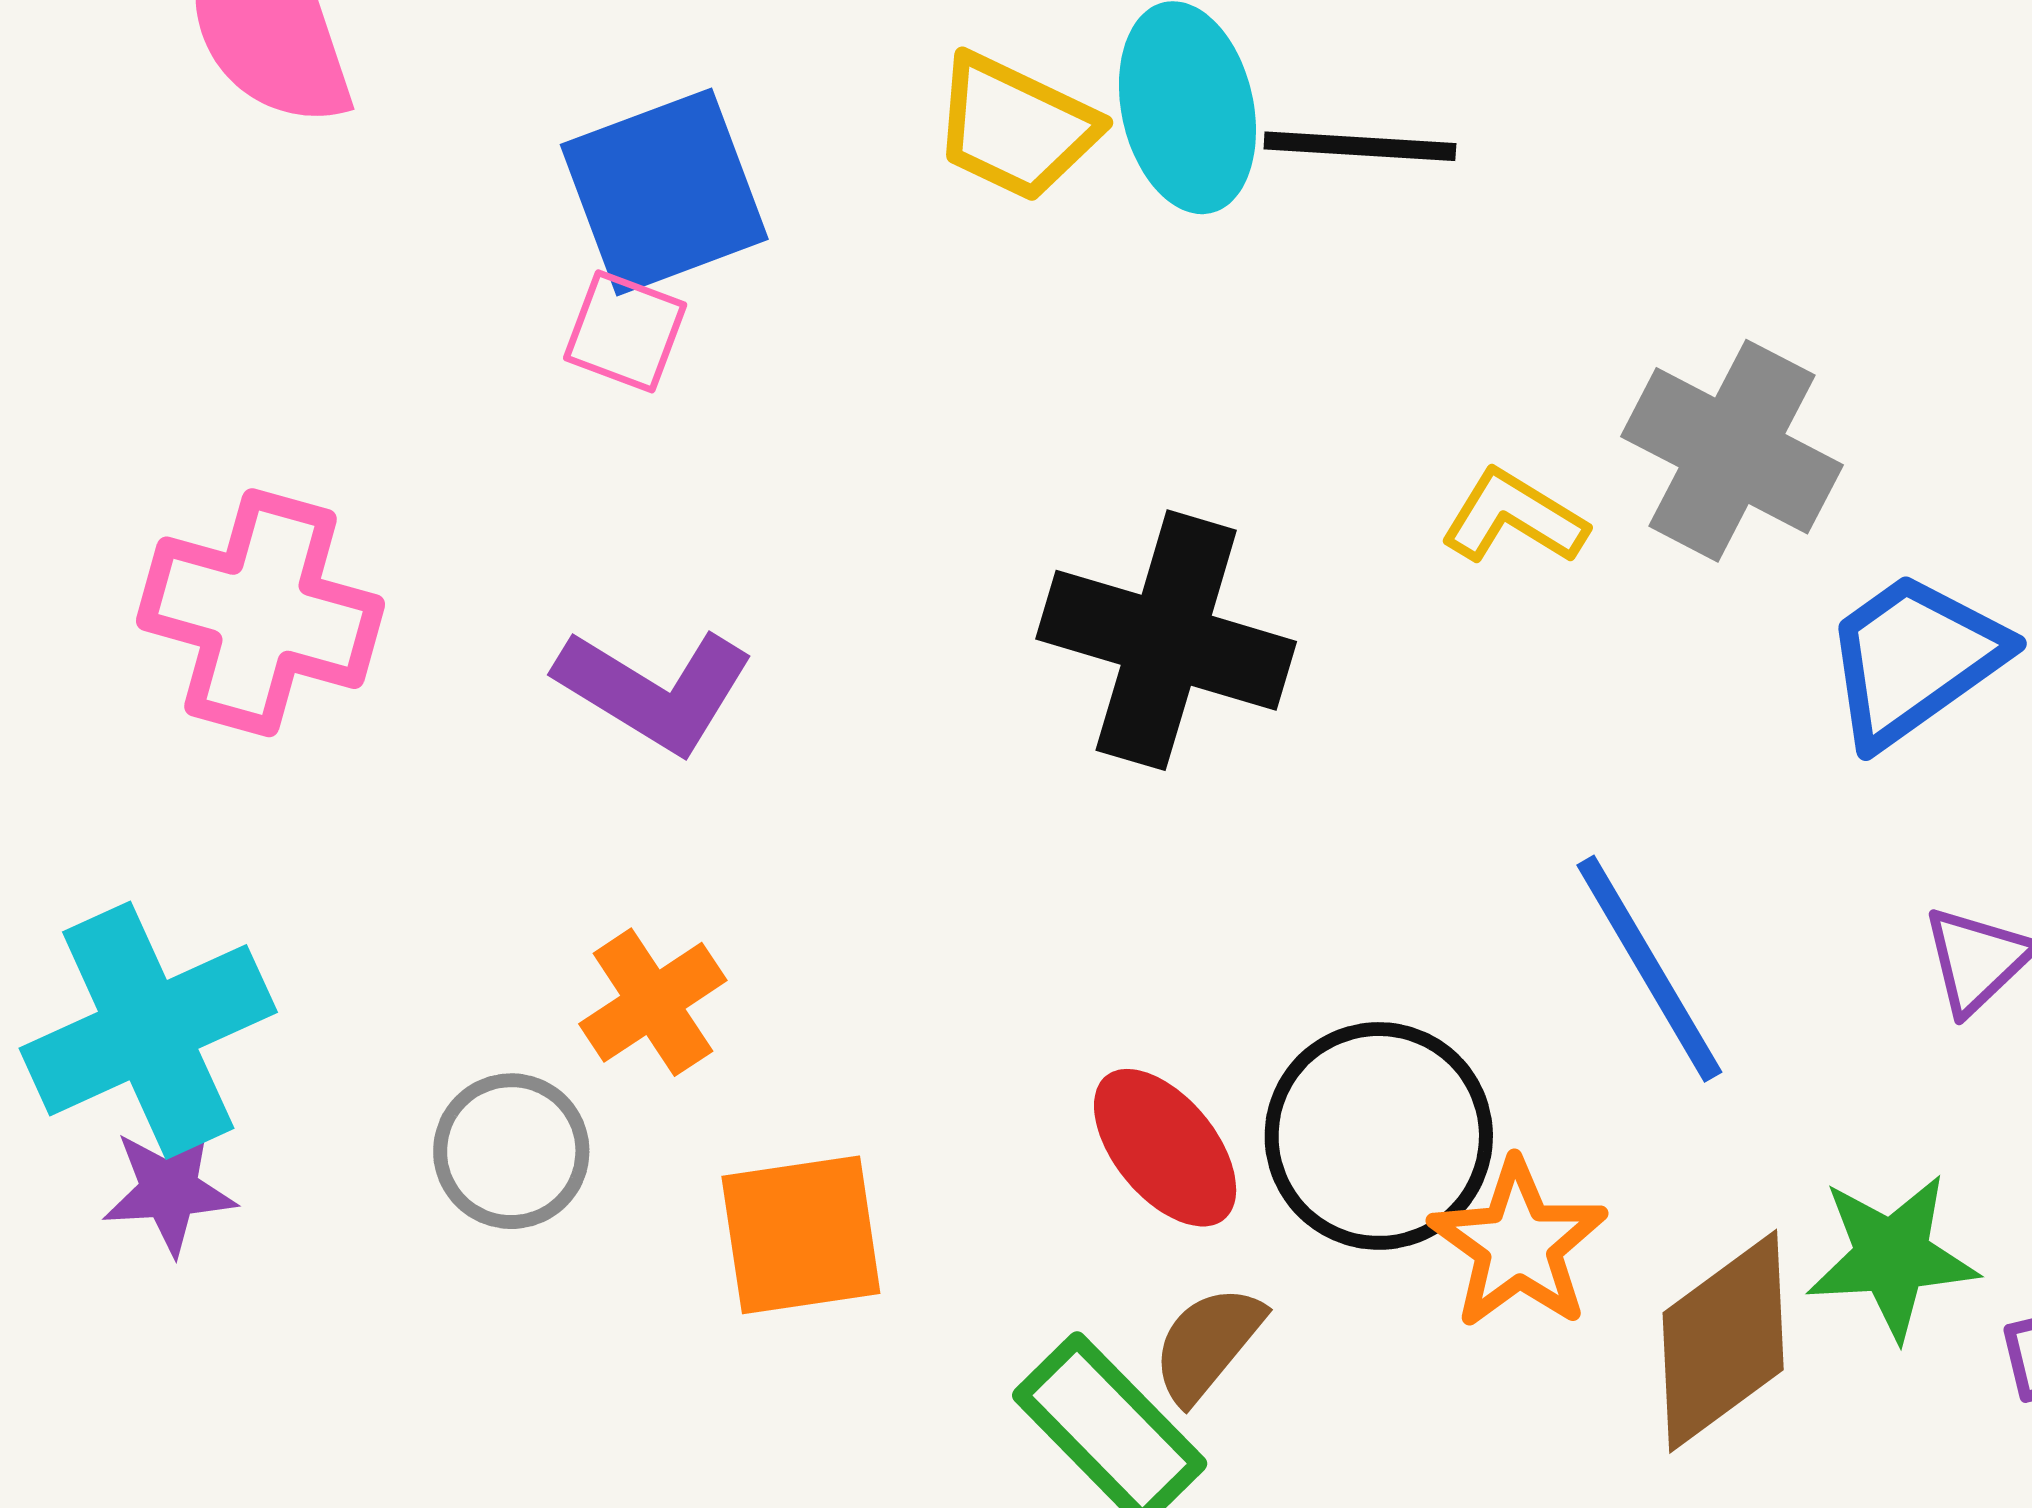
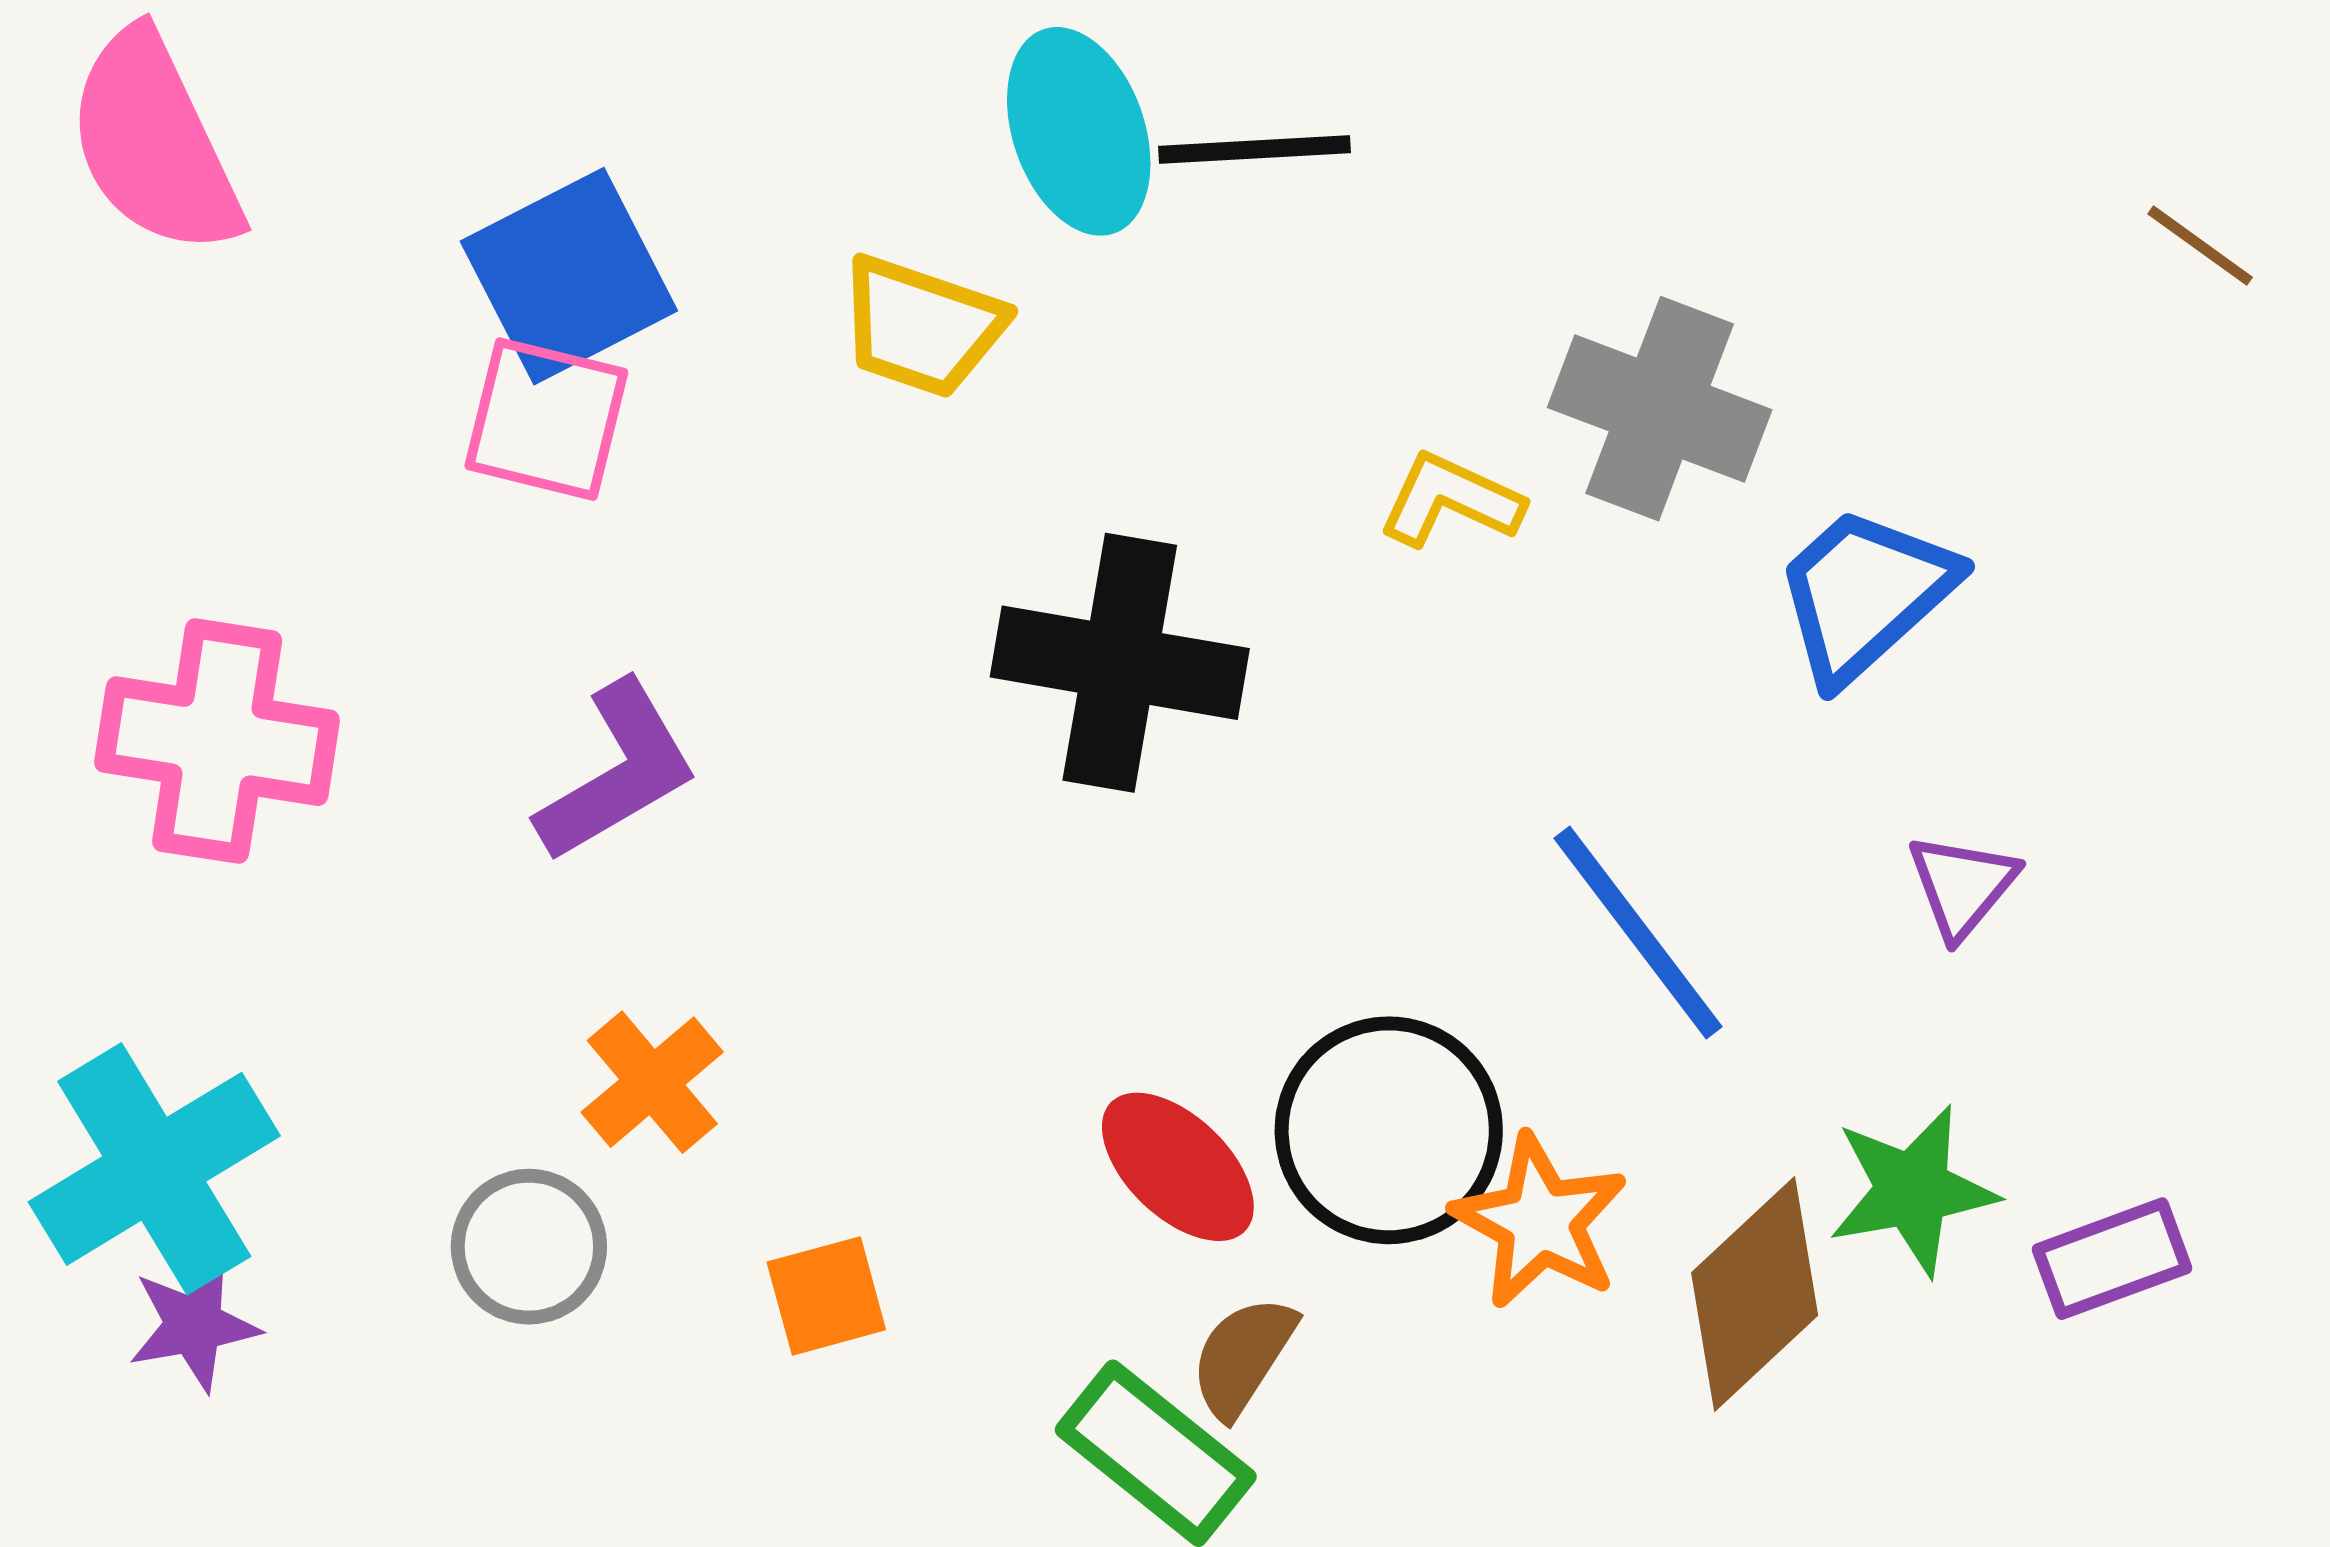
yellow trapezoid: (1015, 127) -> (922, 326), moved
pink square: (625, 331) -> (546, 419), size x1.4
purple L-shape: (655, 690) -> (617, 772), turned -55
orange square: (801, 1235) -> (826, 1296), size x0.7

